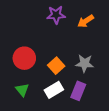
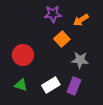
orange square: (56, 66) -> (62, 39), moved
green triangle: (22, 90) -> (21, 85), turned -32

